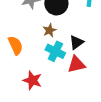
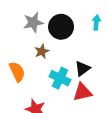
brown star: (49, 30) -> (42, 51), moved

